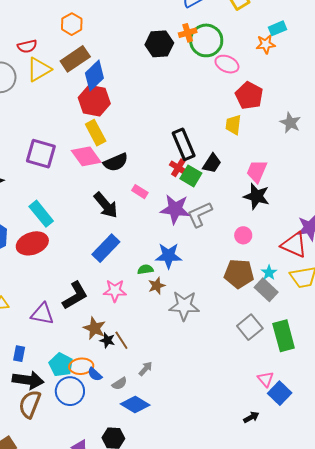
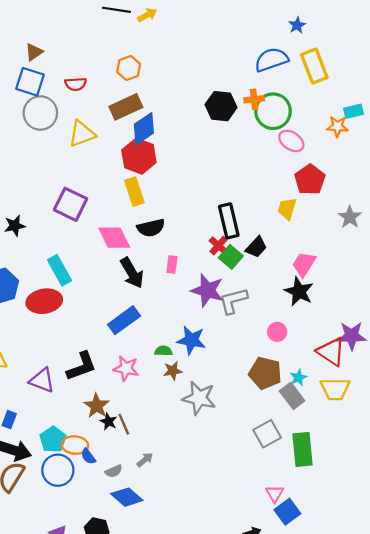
yellow triangle: (39, 70) -> (82, 134), moved
pink diamond: (86, 156) -> (114, 238), moved
pink rectangle: (140, 192) -> (172, 265), turned 56

